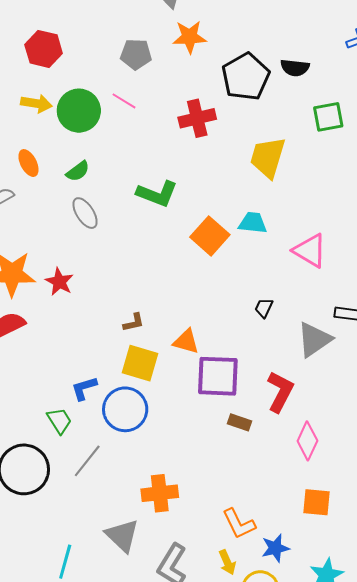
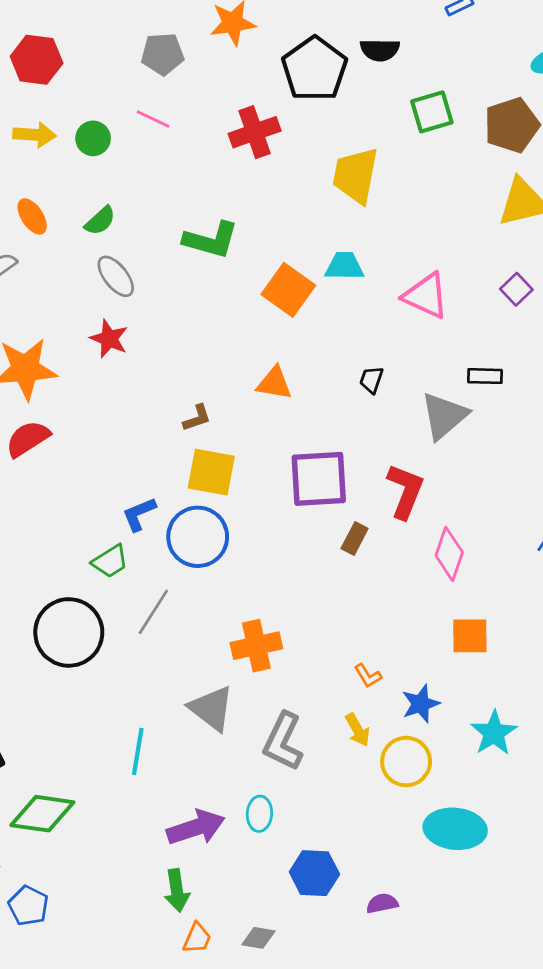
green circle: (79, 111) -> (93, 138), size x0.6
red star: (59, 282) -> (109, 339), moved
orange triangle: (186, 341) -> (274, 383), moved
green trapezoid: (59, 421) -> (110, 561), turned 96
brown rectangle: (240, 422) -> (355, 538), turned -75
orange L-shape: (239, 524) -> (368, 676), size x0.6

